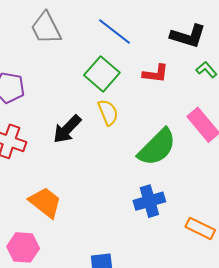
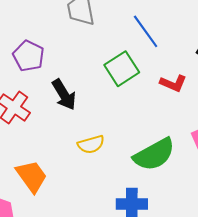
yellow semicircle: (108, 112) -> (91, 144), moved, turned 80
black arrow: (67, 129) -> (64, 95), moved, turned -92

